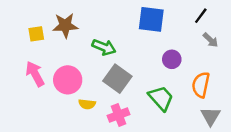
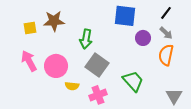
gray arrow: (211, 40) -> (166, 33), moved
green arrow: (104, 47) -> (86, 39), turned 78
purple circle: (172, 59) -> (143, 38), moved
orange semicircle: (201, 85) -> (166, 55), moved

